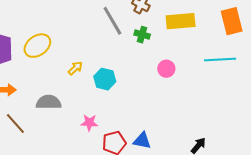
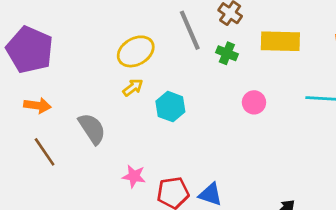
yellow ellipse: (37, 46) -> (136, 51), moved
gray semicircle: (49, 102) -> (92, 129), turned 50
pink star: (89, 123) -> (134, 176), moved

